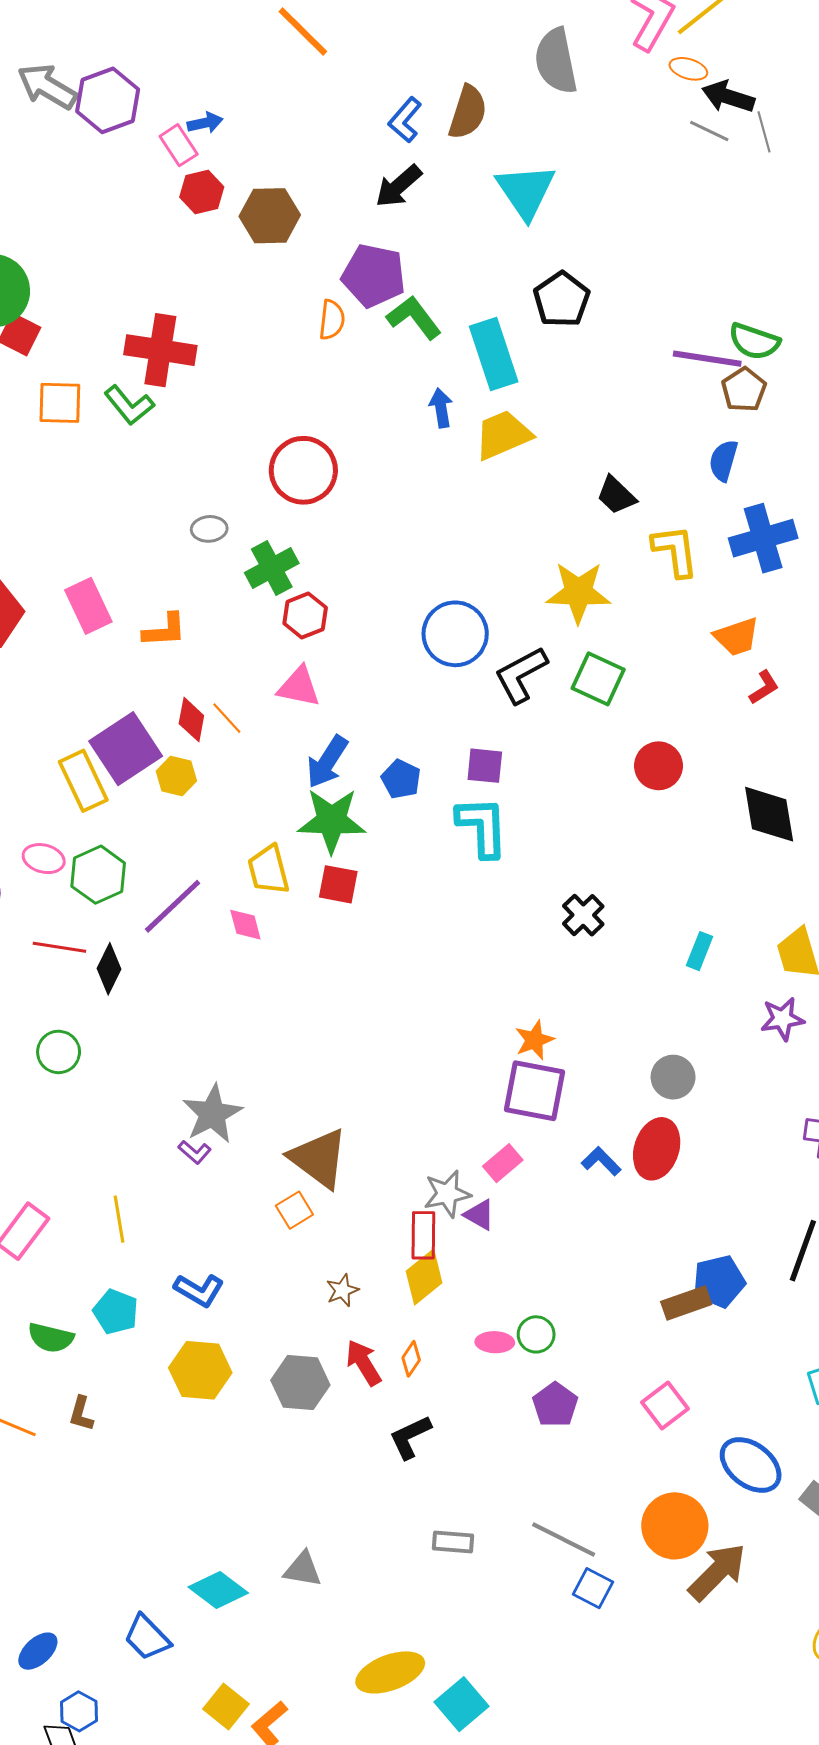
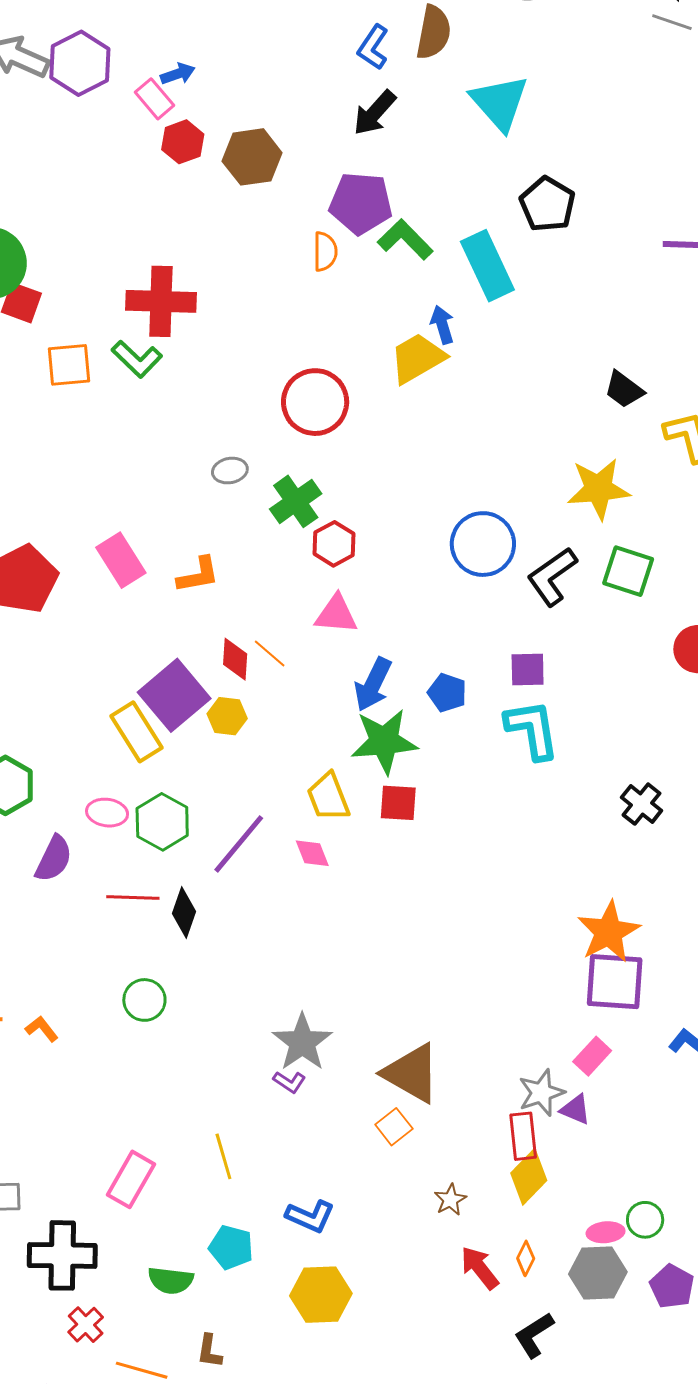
yellow trapezoid: (503, 435) -> (417, 358), moved
orange star: (534, 1040) -> (609, 932), size x1.6
gray hexagon: (300, 1383) -> (598, 1273), moved

